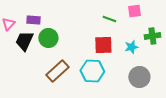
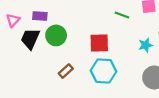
red square: (103, 45) -> (99, 43), moved
brown rectangle: (57, 71) -> (66, 71), size x0.6

